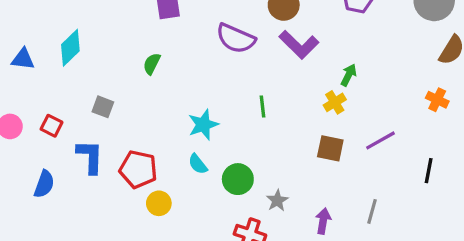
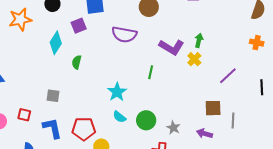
purple L-shape: (299, 45) -> (171, 47), moved
cyan diamond: (70, 48) -> (56, 43), moved
green line: (263, 107) -> (151, 72), turned 32
brown square: (330, 148) -> (213, 108), moved
purple arrow: (323, 221) -> (204, 133), turned -70

